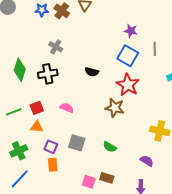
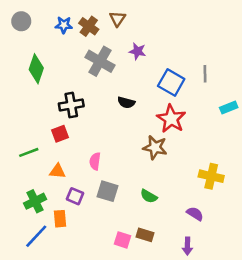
purple star: (131, 31) -> (137, 51), moved
gray cross: (56, 47) -> (100, 61), moved, size x1.6
green diamond: (20, 70) -> (36, 69), moved
red square: (37, 108) -> (60, 134), moved
pink semicircle: (67, 108) -> (95, 161), moved, turned -104
orange rectangle: (53, 165) -> (60, 219), moved

